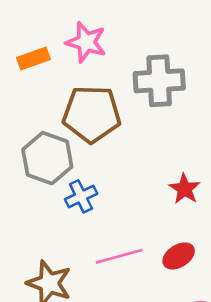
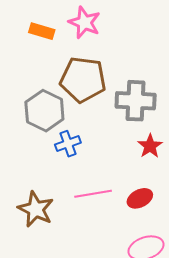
orange rectangle: (33, 59) -> (42, 31), turned 30
gray cross: (159, 81) -> (136, 101), moved

